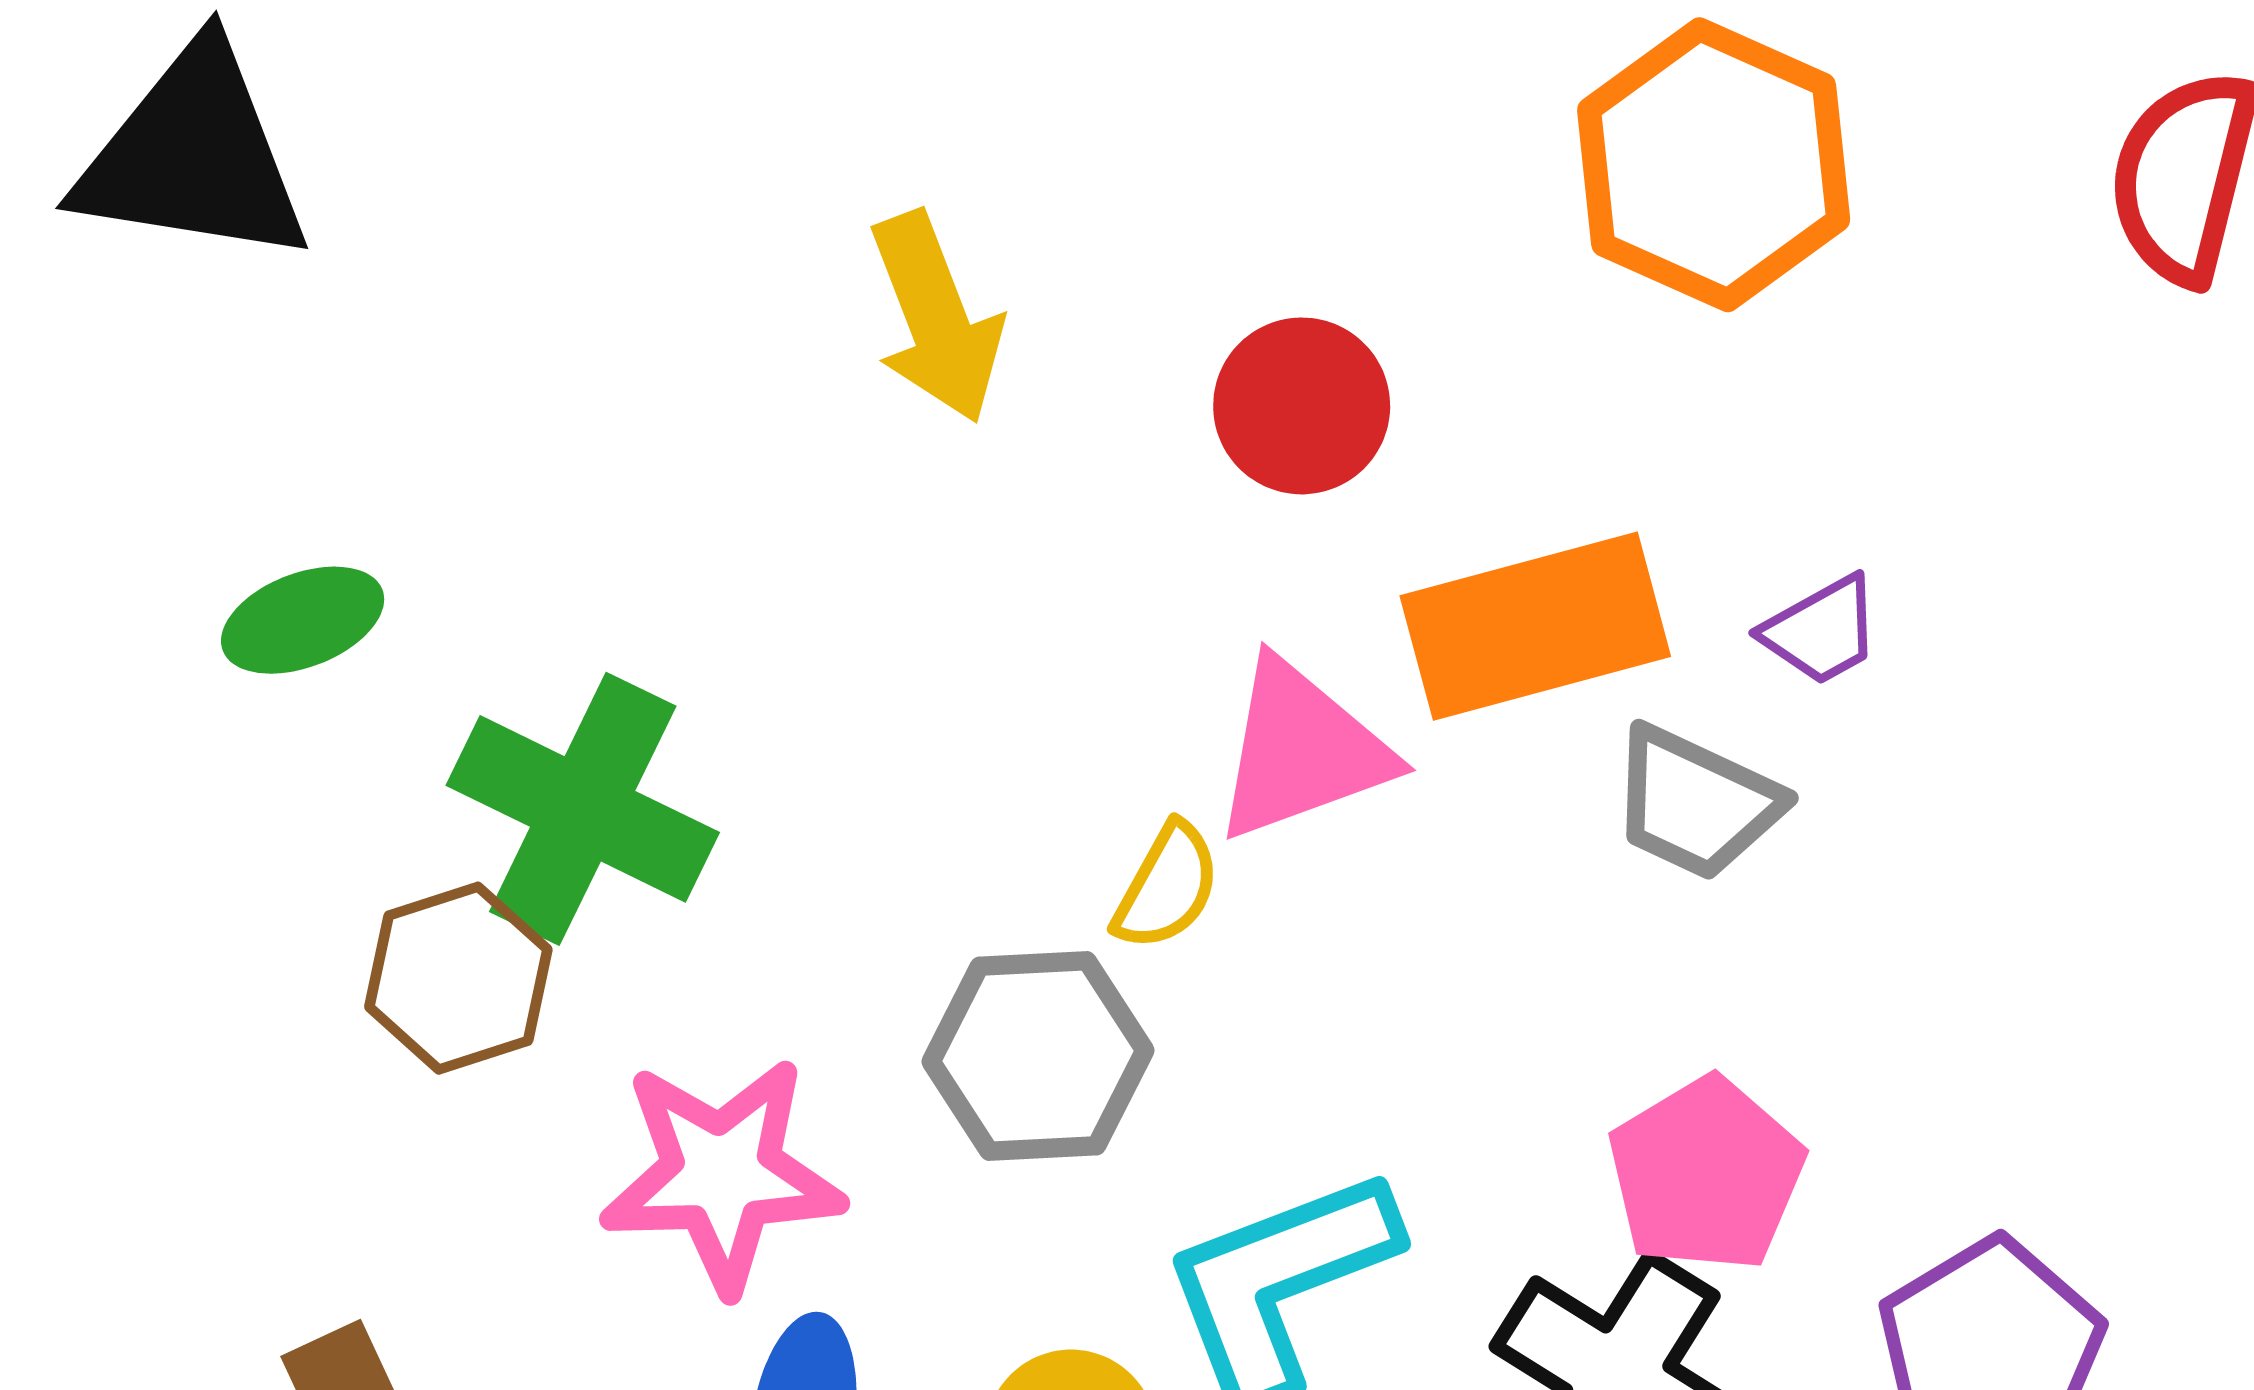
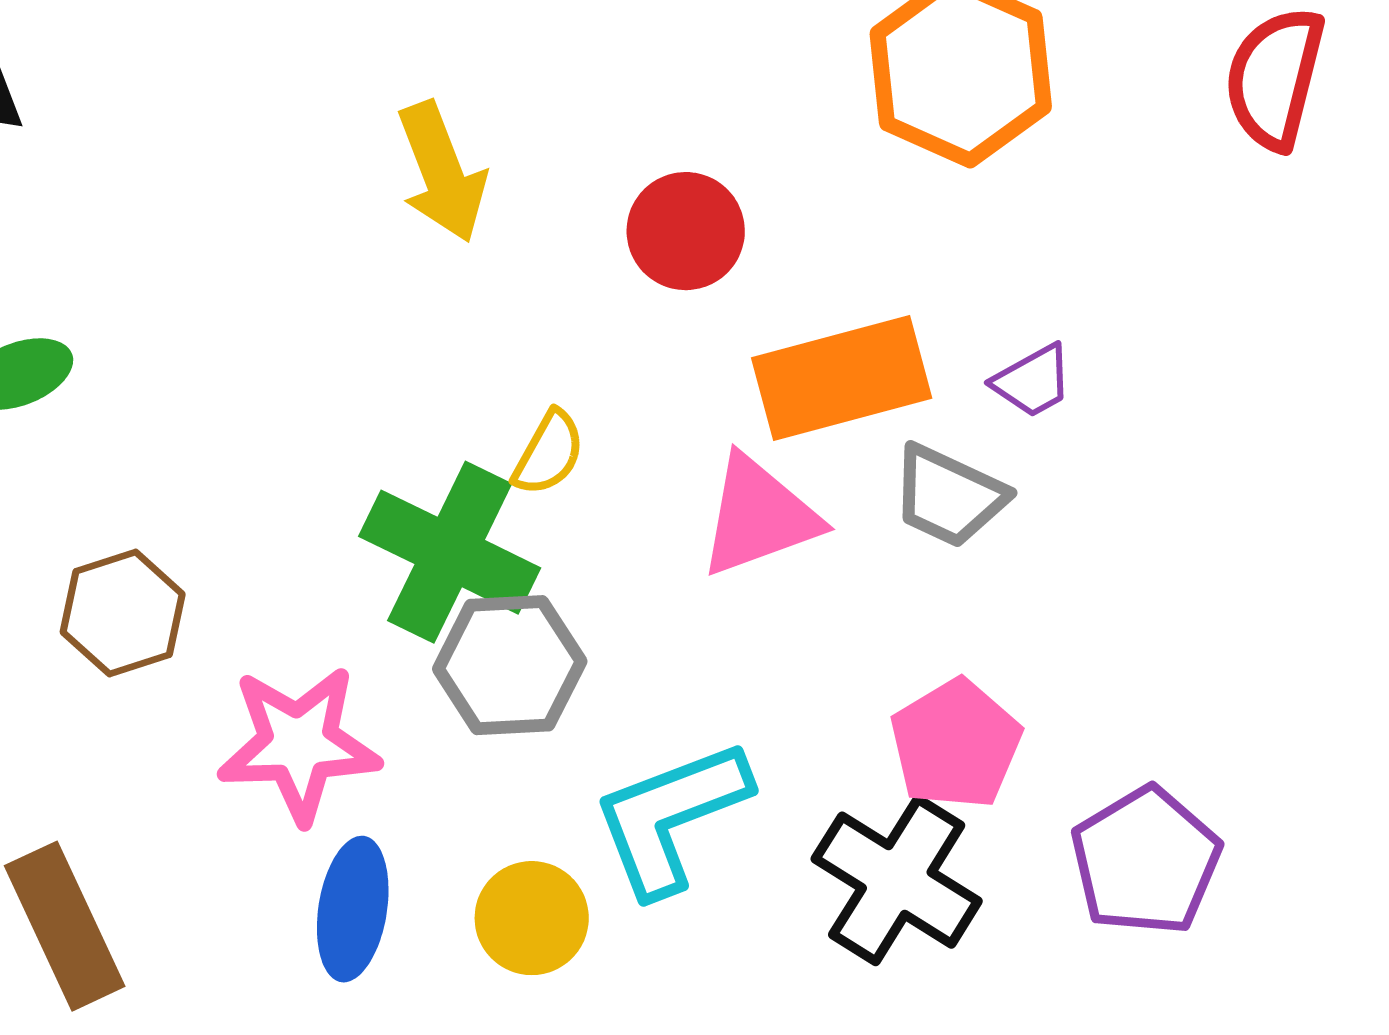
pink triangle: (1302, 750) -> (759, 516), moved
green cross: (583, 809) -> (450, 552), moved
yellow semicircle: (1167, 887) -> (549, 453), moved

